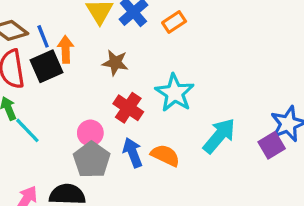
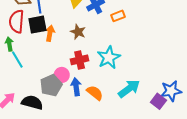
orange arrow: (66, 49) -> (50, 33), moved
red cross: (128, 108) -> (80, 60), turned 30
pink circle: (90, 133) -> (62, 75), moved
purple square: (272, 145) -> (158, 101), turned -35

